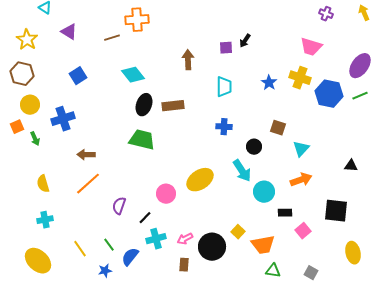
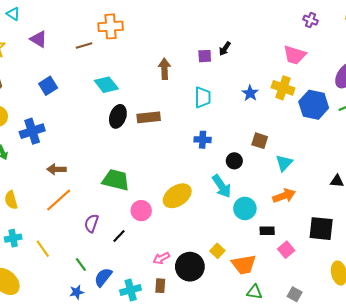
green trapezoid: (142, 140) -> (116, 180), moved
cyan cross: (156, 239) -> (131, 290), moved
yellow line: (80, 249) -> (43, 249), moved

